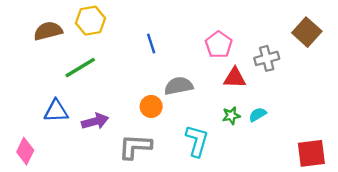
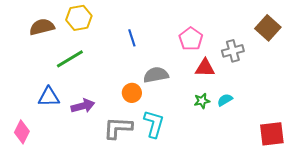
cyan L-shape: (197, 141) -> (154, 124), moved

